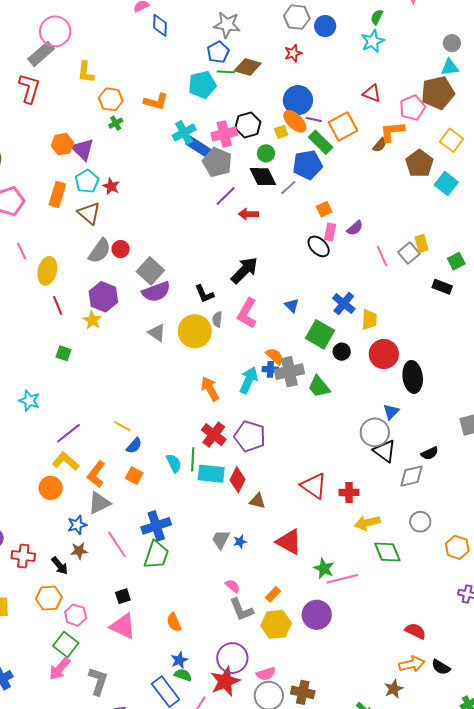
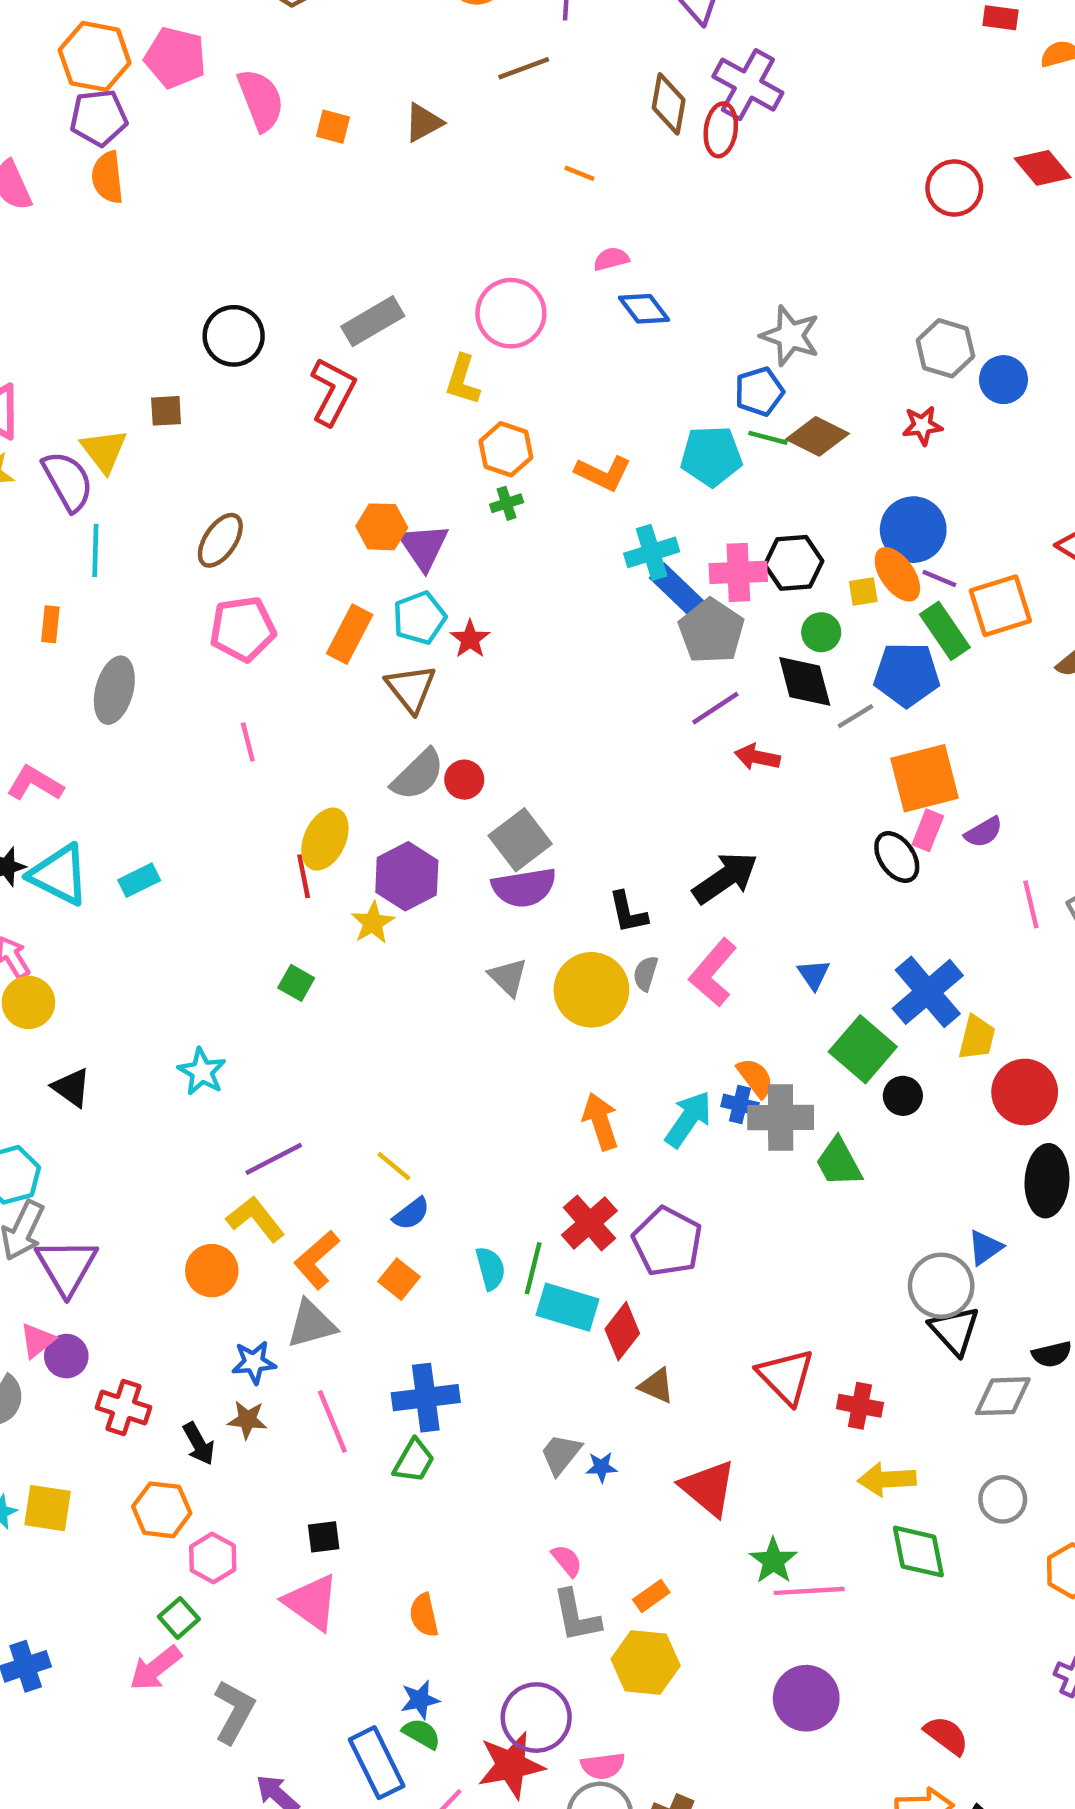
blue diamond: (160, 25) -> (644, 309), turned -50
pink circle: (55, 31) -> (511, 313), moved
orange square: (324, 209) -> (925, 778), size x2.0
yellow ellipse: (47, 271) -> (325, 839), moved
blue cross: (344, 304) -> (928, 992), size x1.4
red circle: (384, 354) -> (1025, 1092), moved
green trapezoid: (156, 555) -> (414, 1461), size x0.7
purple circle: (317, 615) -> (806, 1698), moved
green square: (66, 644) -> (179, 1618), size x0.7

